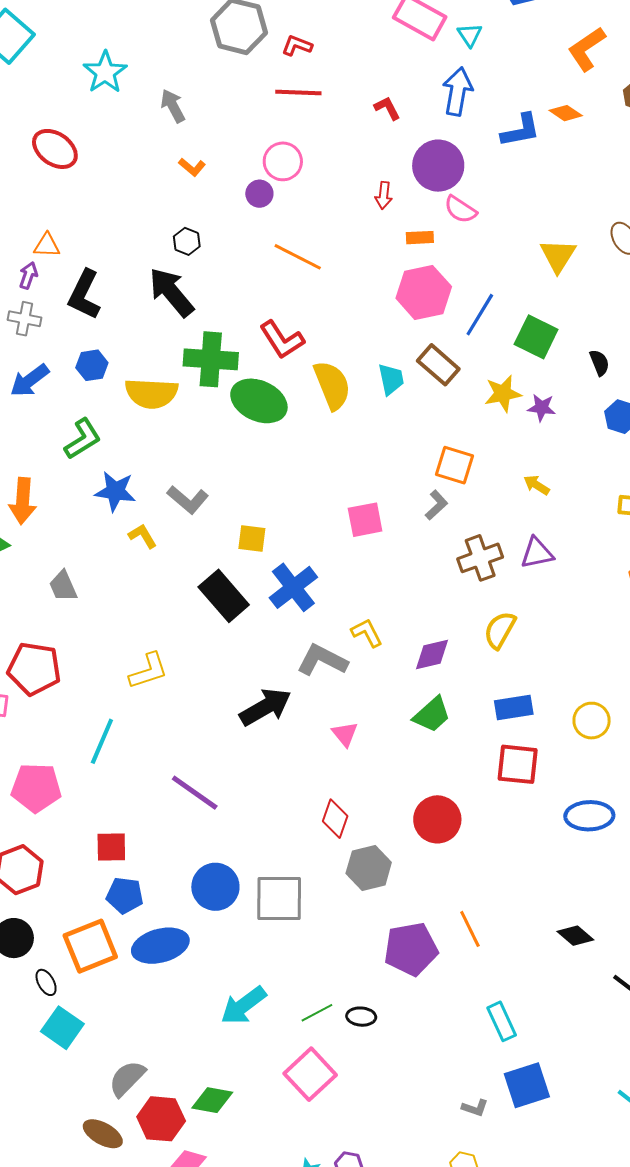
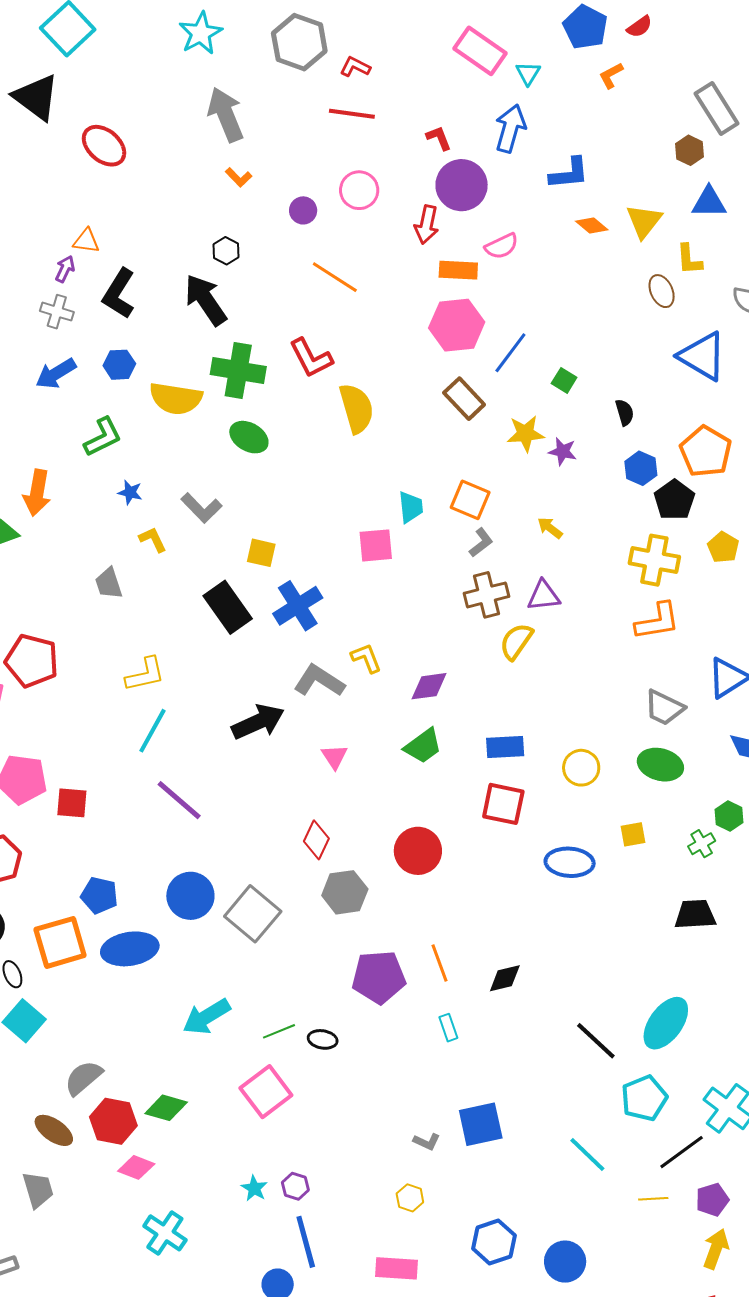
orange L-shape: (587, 49) -> (611, 75), moved, size x0.6
cyan star: (105, 72) -> (201, 33), moved
gray arrow: (173, 106) -> (226, 115), size x1.6
orange diamond: (566, 113) -> (592, 226), moved
pink circle: (283, 161) -> (359, 190), moved
purple circle: (438, 166) -> (462, 185), moved
red arrow: (384, 195) -> (427, 225), size x1.4
pink semicircle: (460, 209) -> (502, 246), turned -64
orange rectangle: (420, 238) -> (458, 270), size x1.4
yellow triangle: (558, 256) -> (644, 221), moved
green square: (536, 337) -> (564, 380), size x0.6
cyan trapezoid: (391, 379) -> (411, 507), moved
green ellipse: (259, 401) -> (249, 437), moved, size x0.7
blue star: (115, 491) -> (130, 492), size x0.6
gray L-shape: (436, 505) -> (481, 543), moved
gray trapezoid: (63, 586) -> (109, 583), moved
yellow semicircle: (500, 630) -> (516, 641), moved
cyan line: (102, 741) -> (152, 731), moved
red square: (111, 847) -> (72, 803), moved
gray square: (279, 899) -> (253, 914), turned 34
black diamond: (575, 936) -> (505, 978), moved, turned -60
cyan rectangle: (502, 1021) -> (448, 1028), moved, size x0.7

